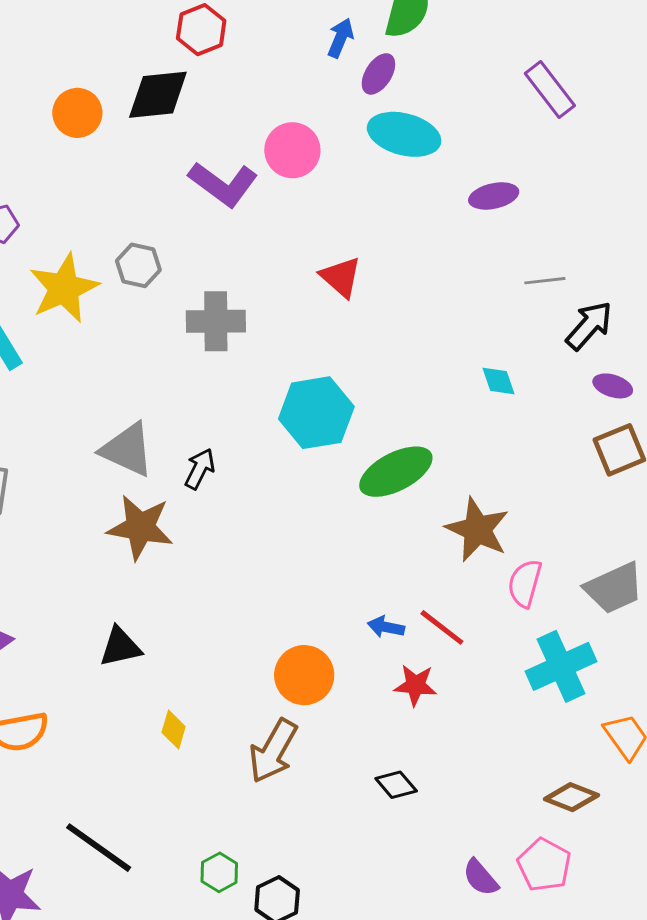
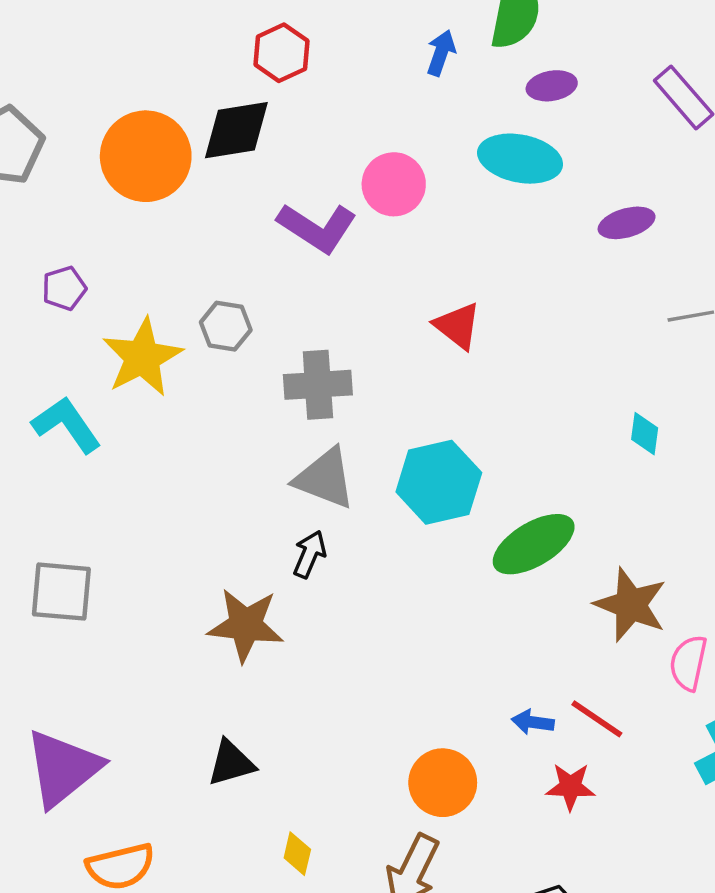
purple ellipse: (378, 74) -> (552, 86), moved, turned 51
orange circle: (77, 113) -> (146, 156), size x1.6
cyan diamond: (499, 381) -> (645, 434), turned 30
gray triangle: (127, 450) -> (325, 478), moved

